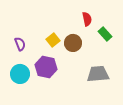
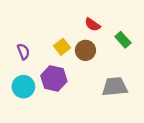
red semicircle: (87, 19) -> (92, 25), moved, turned 136

